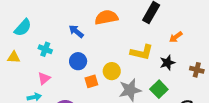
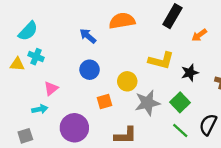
orange arrow: (176, 37) -> (199, 35), moved
cyan cross: (45, 49) -> (36, 57), moved
orange square: (91, 81) -> (105, 102), moved

